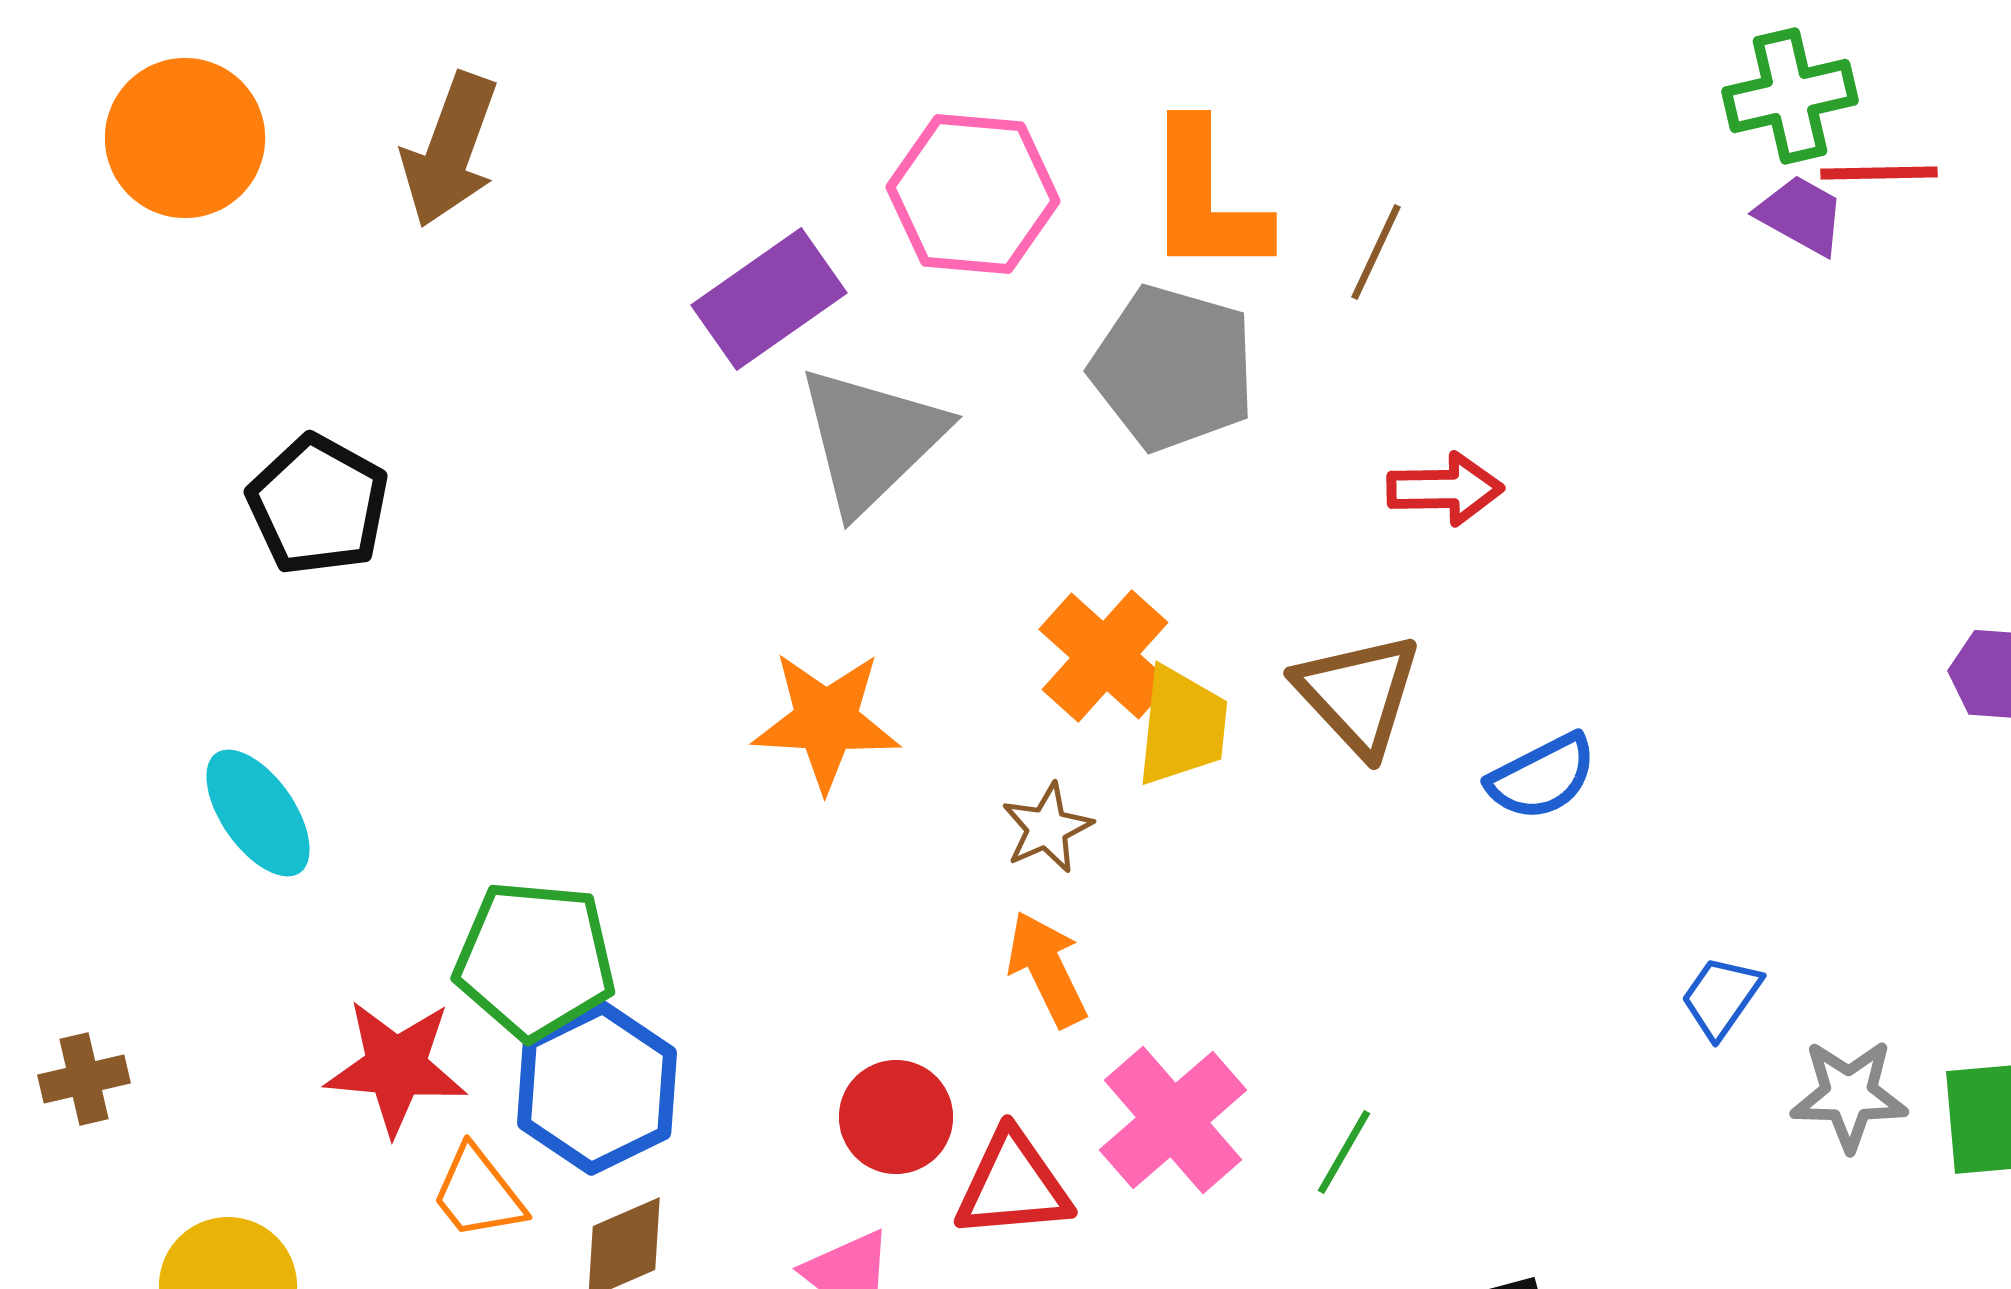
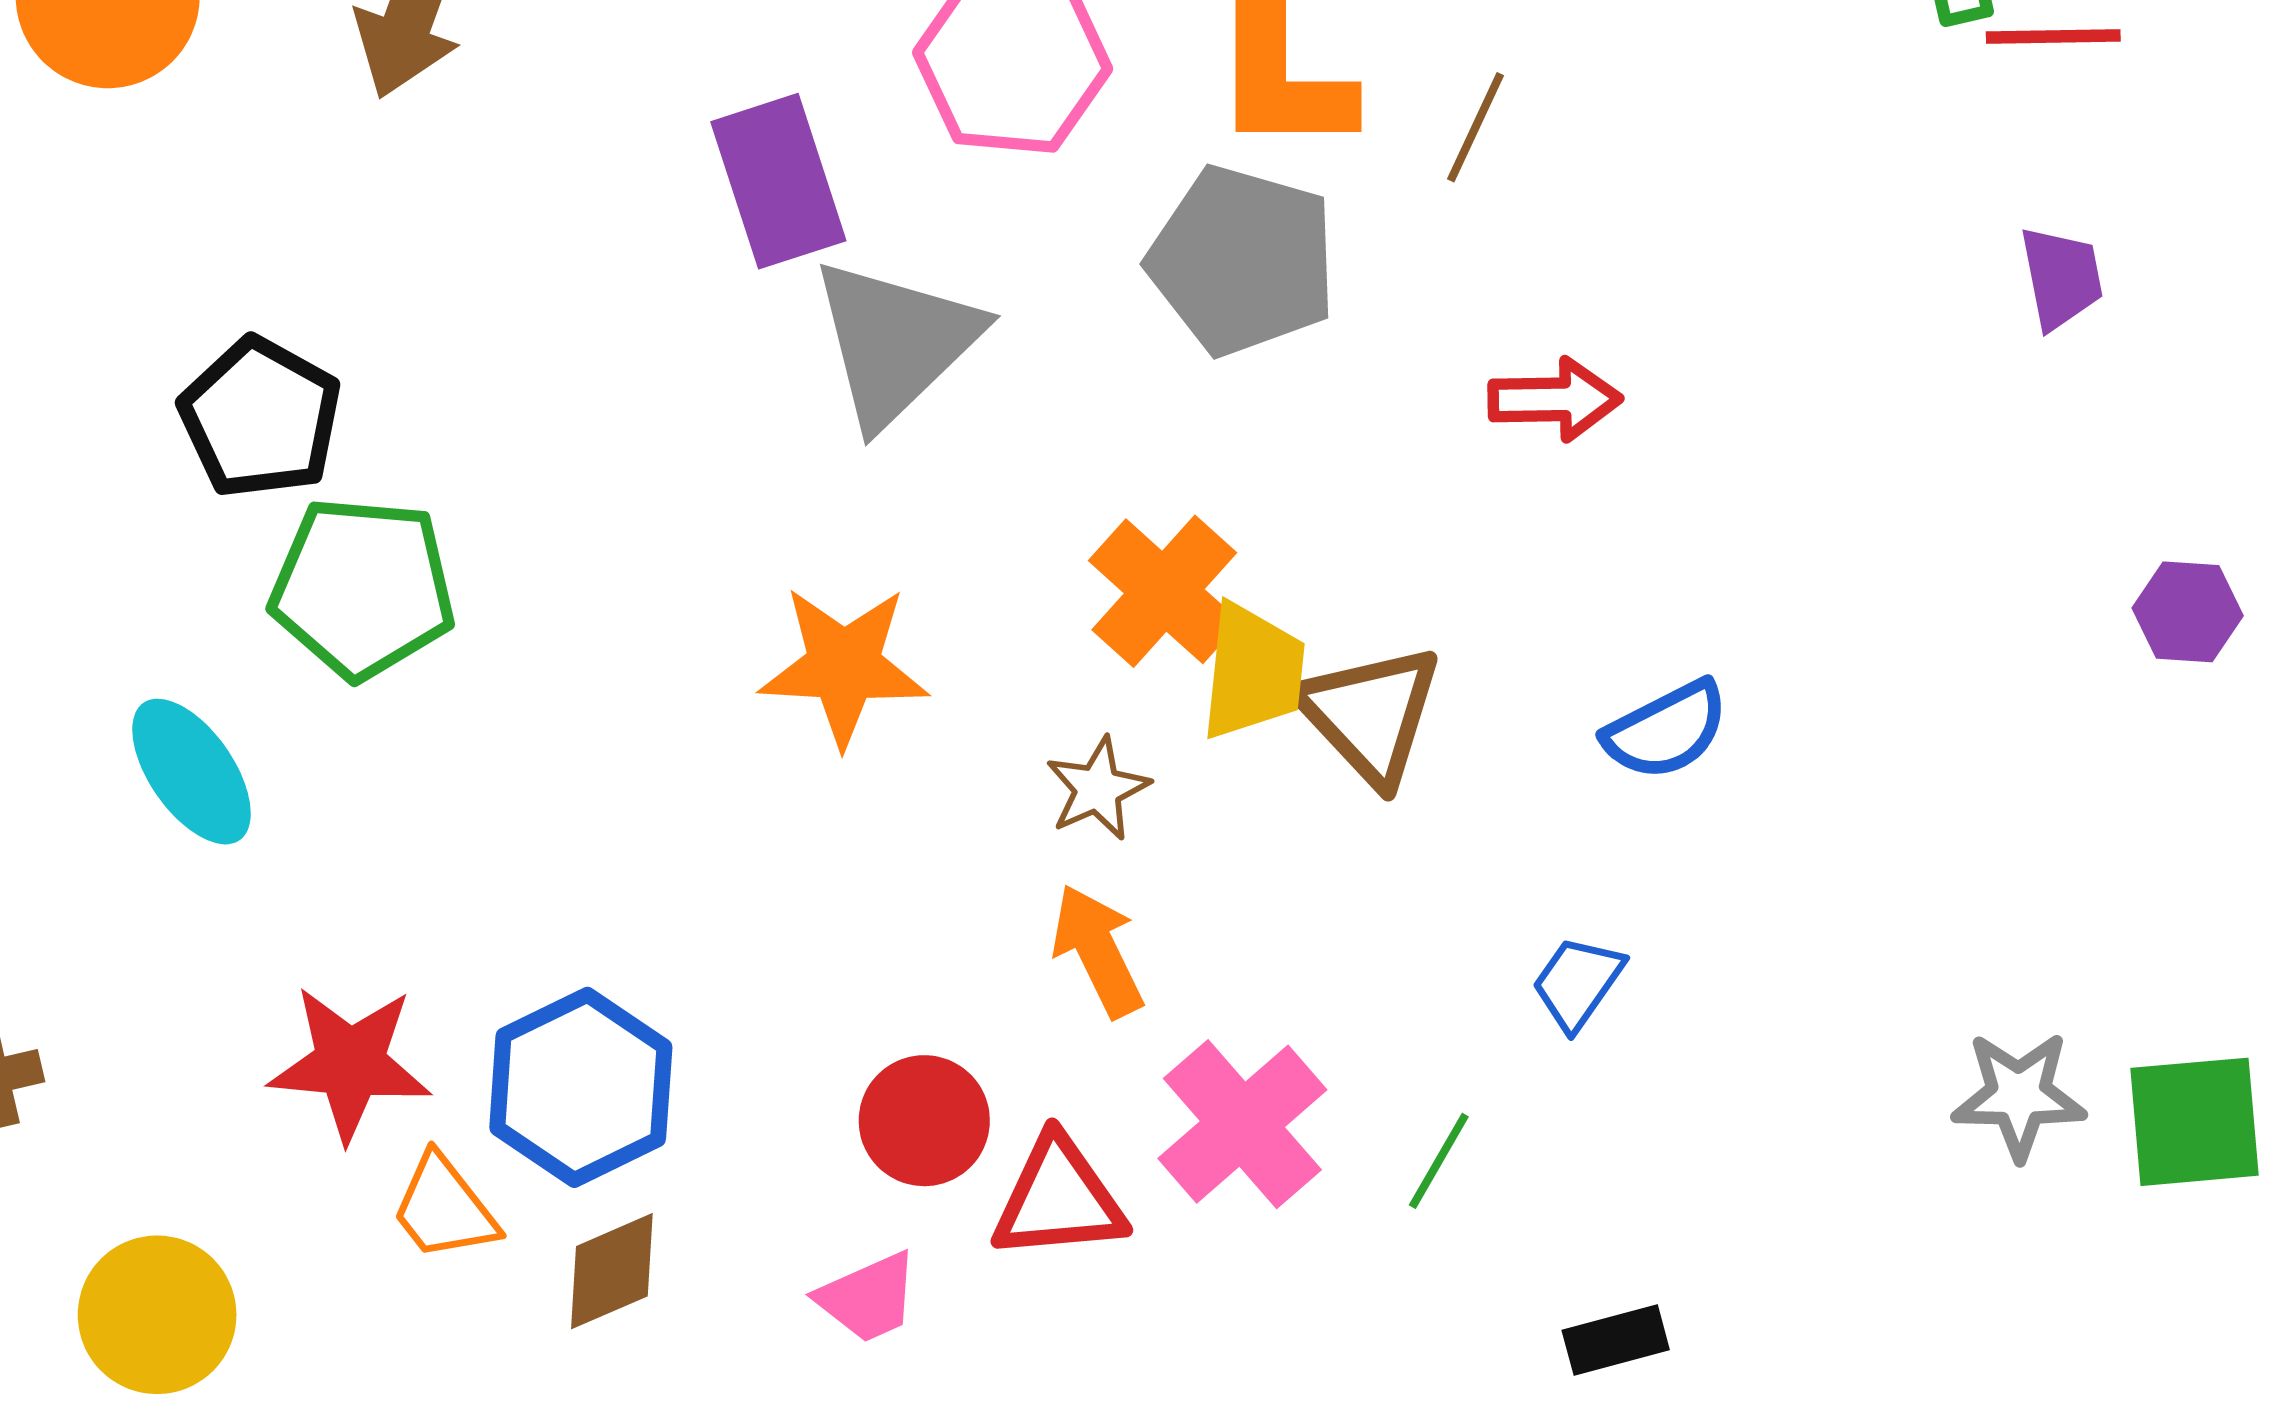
purple trapezoid: (1801, 215) -> (2061, 278), moved, turned 50
purple rectangle: (769, 299) -> (778, 181), turned -73
brown triangle: (1358, 694) -> (1370, 714), moved
green pentagon: (535, 960) -> (363, 588), moved
blue trapezoid: (1721, 997) -> (1578, 983), moved

